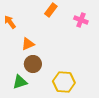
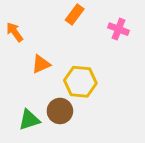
brown circle: (33, 64) -> (60, 111), moved
yellow hexagon: (64, 82) -> (80, 82), moved

